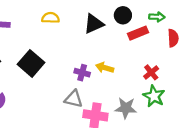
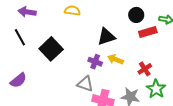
black triangle: (94, 24) -> (106, 37), moved
red cross: (151, 72) -> (145, 69), moved

